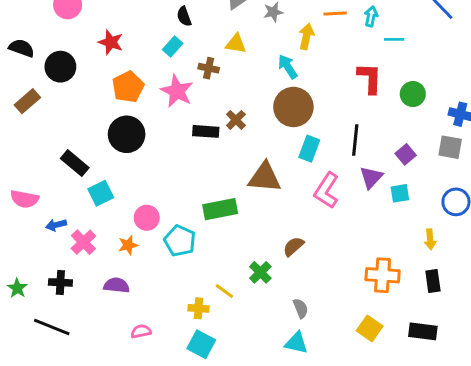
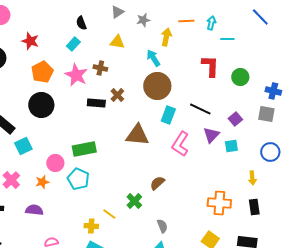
brown cross: (209, 68) -> (100, 68), moved
black line: (355, 140) -> (200, 109), turned -70
green rectangle: (220, 209) -> (84, 149), moved

